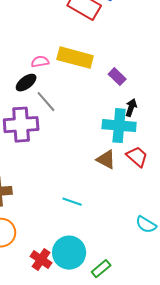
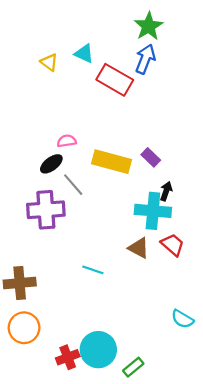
yellow rectangle: (75, 58) -> (111, 162), moved
cyan line: (72, 202) -> (93, 270), moved
red cross: (41, 260) -> (68, 357), turned 35

